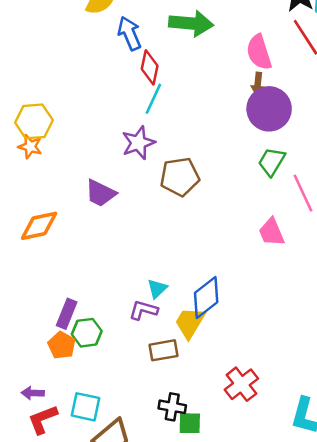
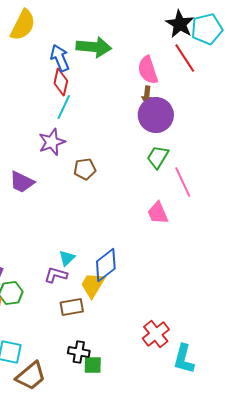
blue arrow: (130, 33) -> (60, 58), moved
brown pentagon: (180, 177) -> (85, 169), size x0.7
red cross: (241, 384) -> (156, 334), moved

